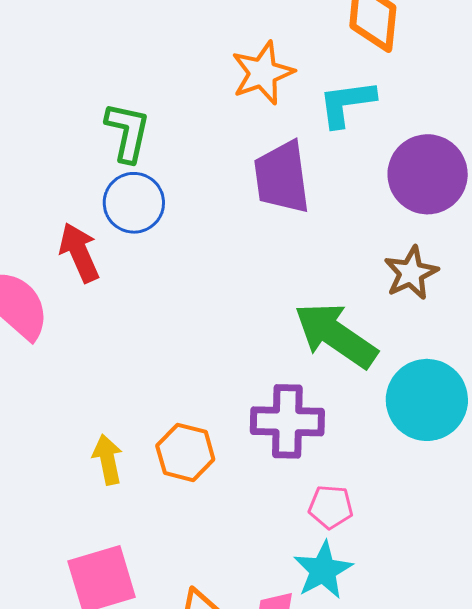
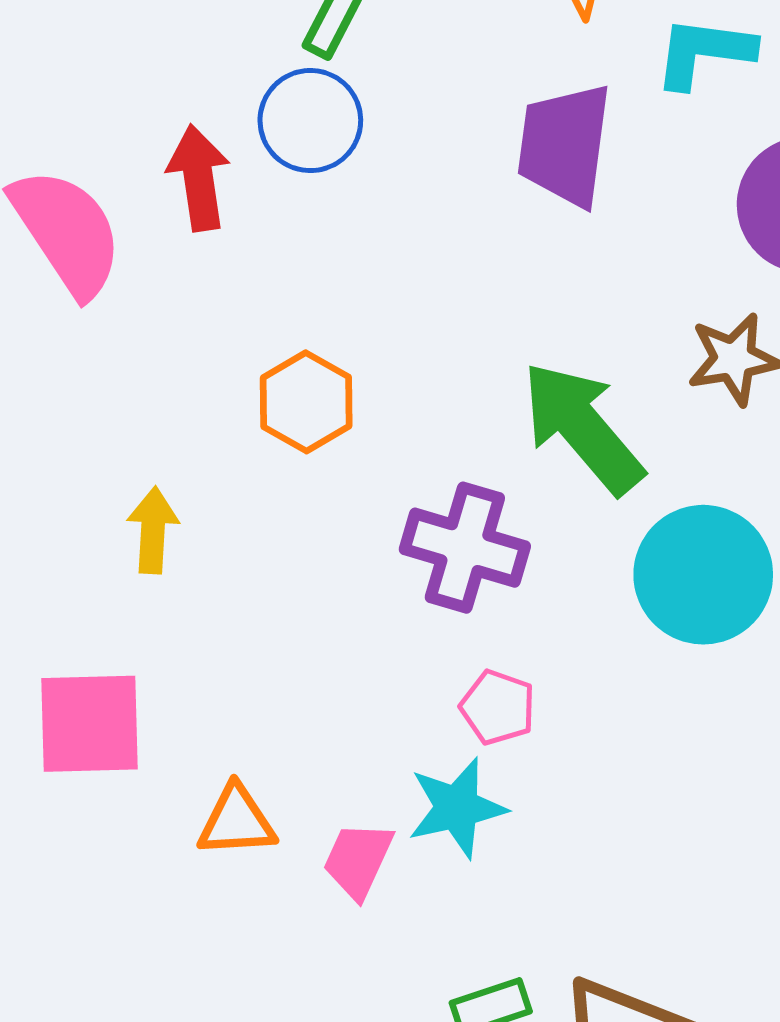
orange hexagon: (185, 452) -> (306, 402), moved

